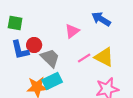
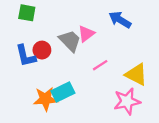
green square: (15, 23) -> (27, 13), moved
yellow triangle: (104, 57) -> (136, 74), moved
gray trapezoid: (50, 58) -> (70, 41), moved

